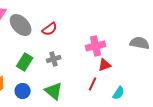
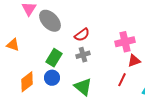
red semicircle: (50, 29) -> (82, 35), moved
blue circle: (23, 91) -> (52, 78), moved

